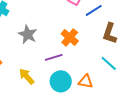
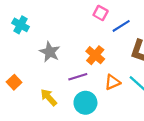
orange triangle: (86, 81) -> (112, 82), moved, turned -35

